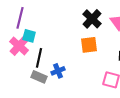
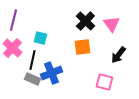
cyan square: (29, 36) -> (40, 38), moved
blue cross: (58, 71) -> (51, 73), size x1.5

